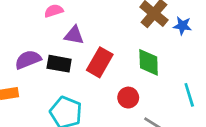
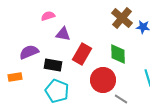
black rectangle: (59, 64) -> (53, 65), moved
red circle: (128, 98) -> (103, 80), size x1.6

